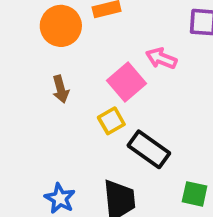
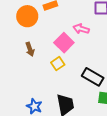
black rectangle: (149, 149) -> (93, 77), moved

